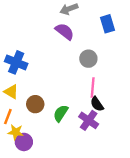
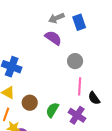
blue rectangle: (107, 24) -> (79, 22), moved
black semicircle: (97, 104) -> (94, 98), moved

